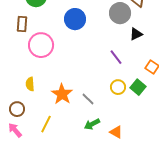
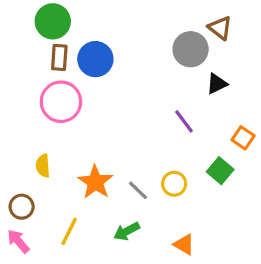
blue circle: (75, 19) -> (95, 59), moved
brown rectangle: (22, 24) -> (59, 57), moved
yellow circle: (118, 87) -> (174, 184), moved
green arrow: (92, 124) -> (127, 231), moved

